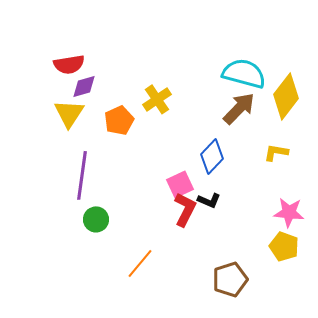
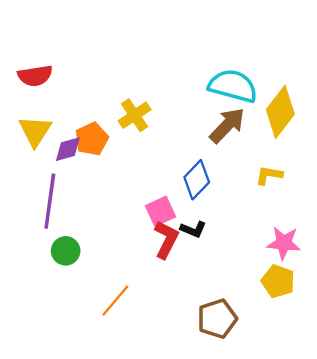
purple diamond: (84, 86) -> (68, 149), moved

